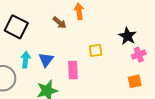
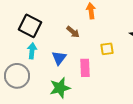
brown arrow: (59, 23) -> (73, 32), moved
cyan arrow: (26, 60) -> (32, 51), moved

